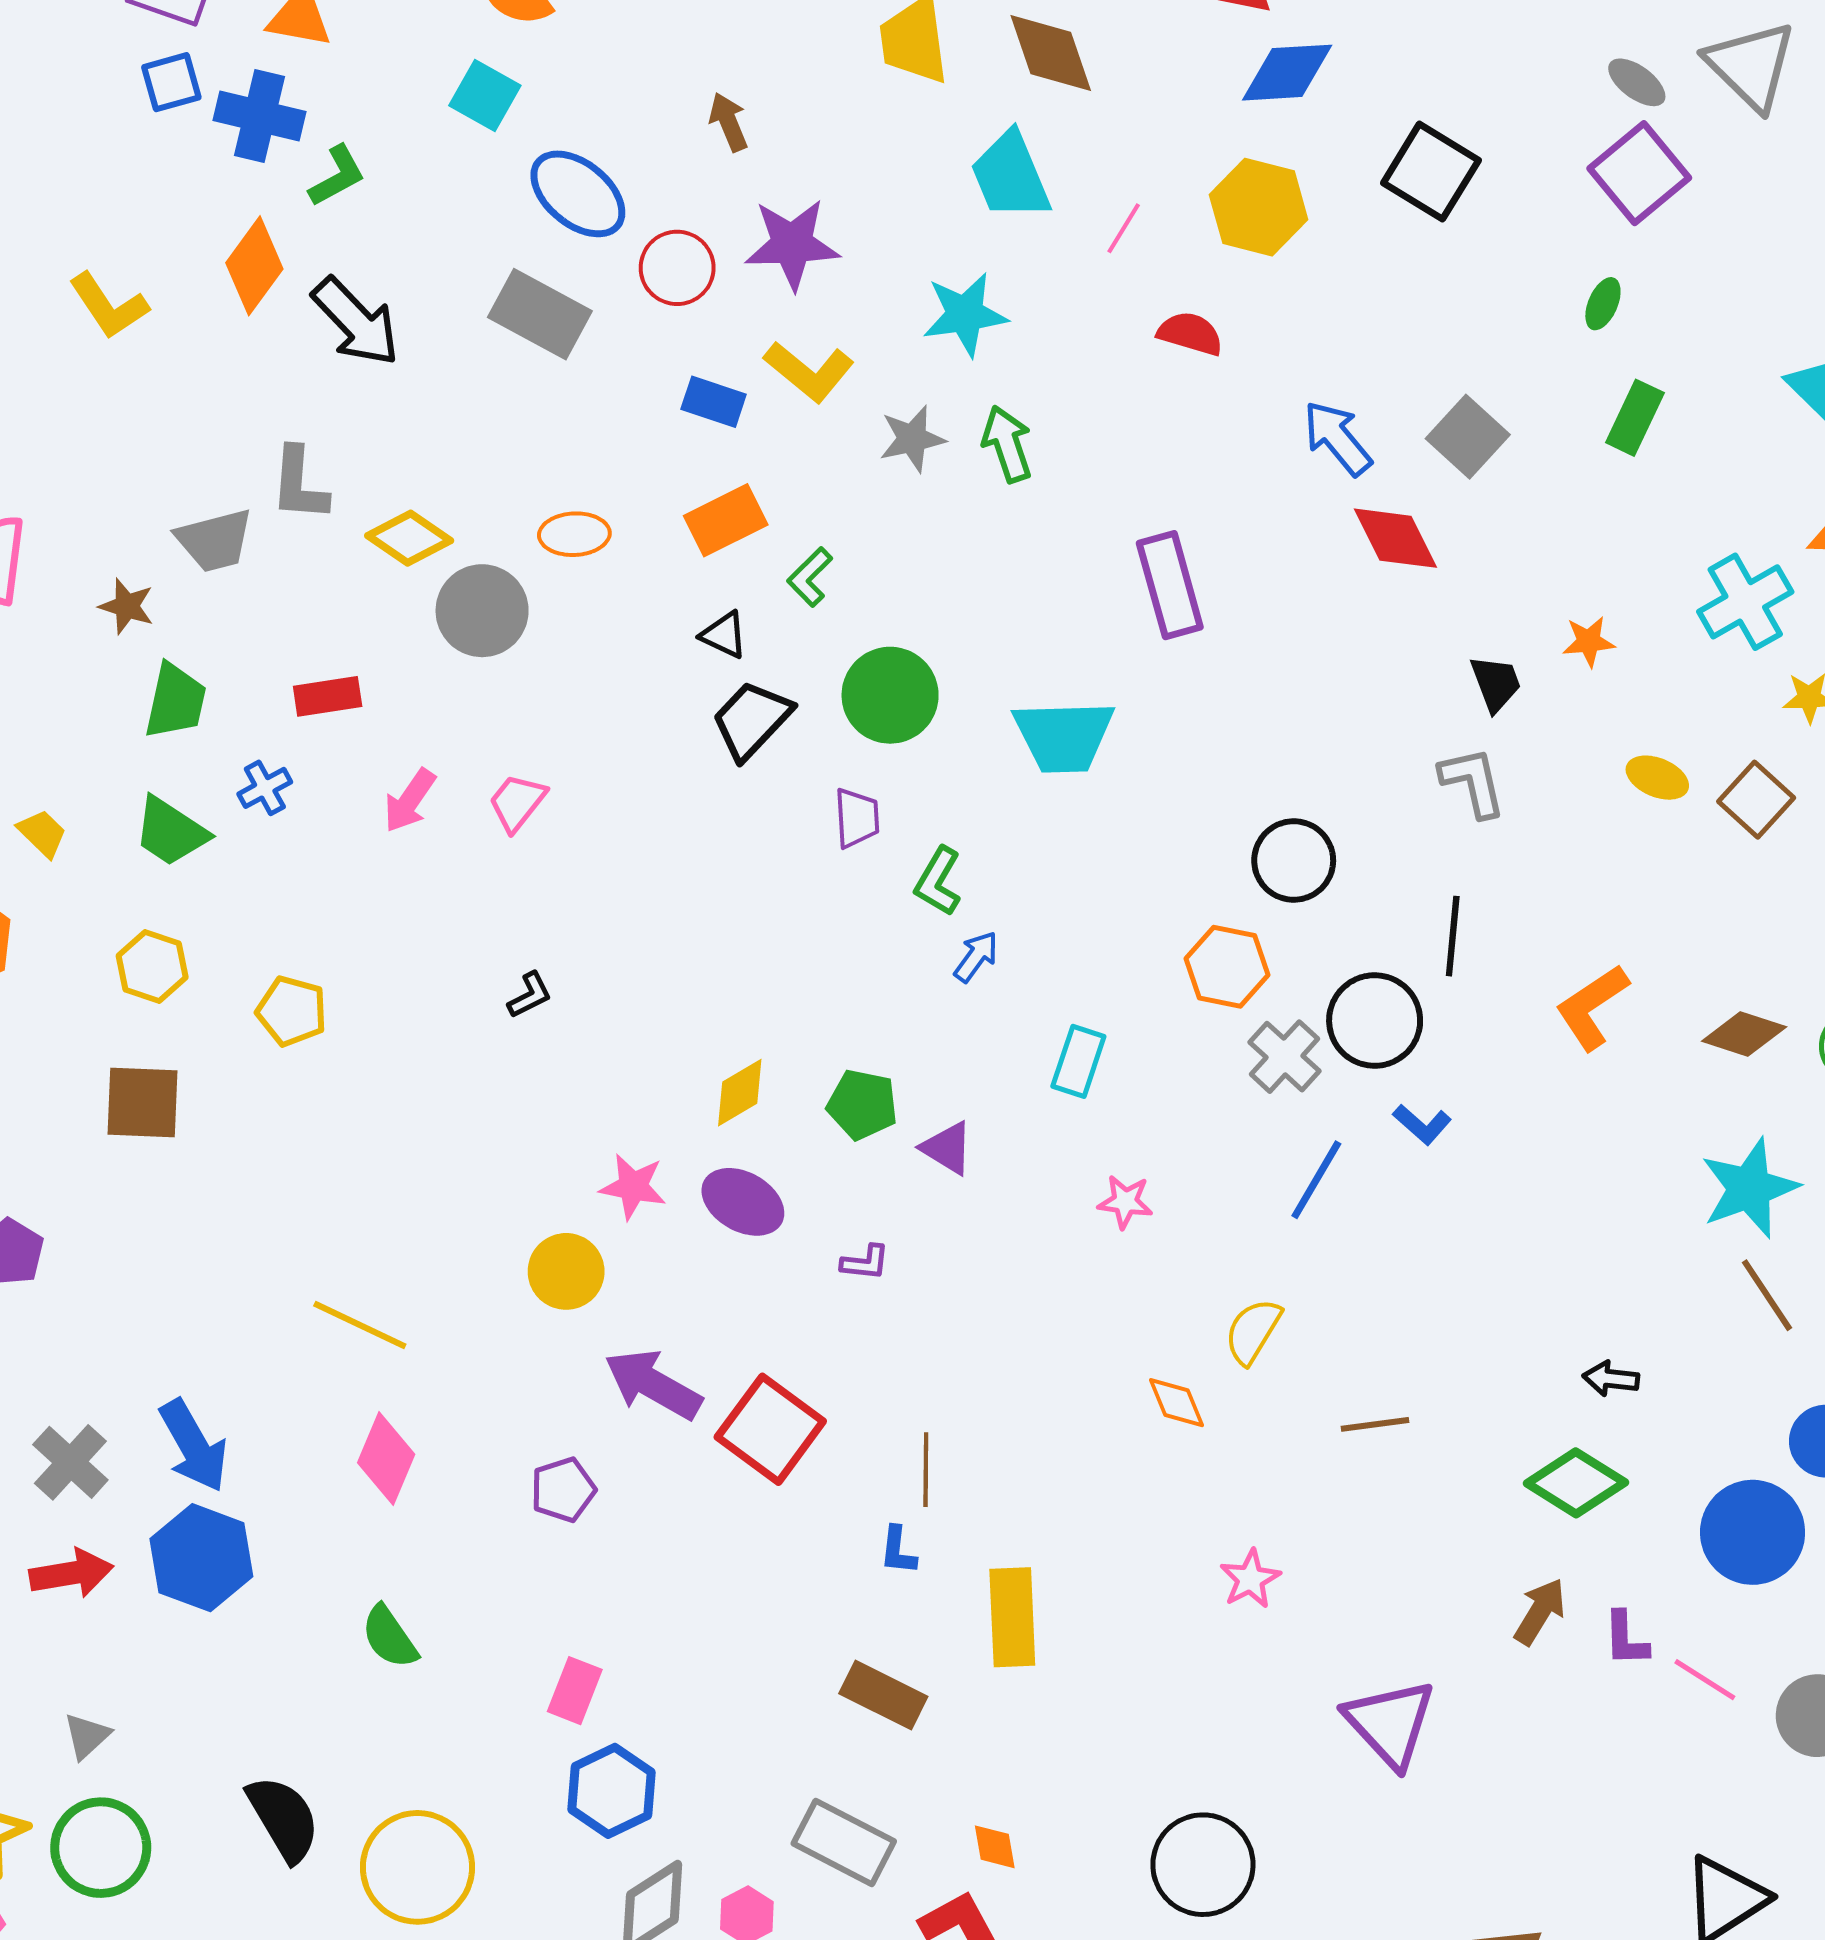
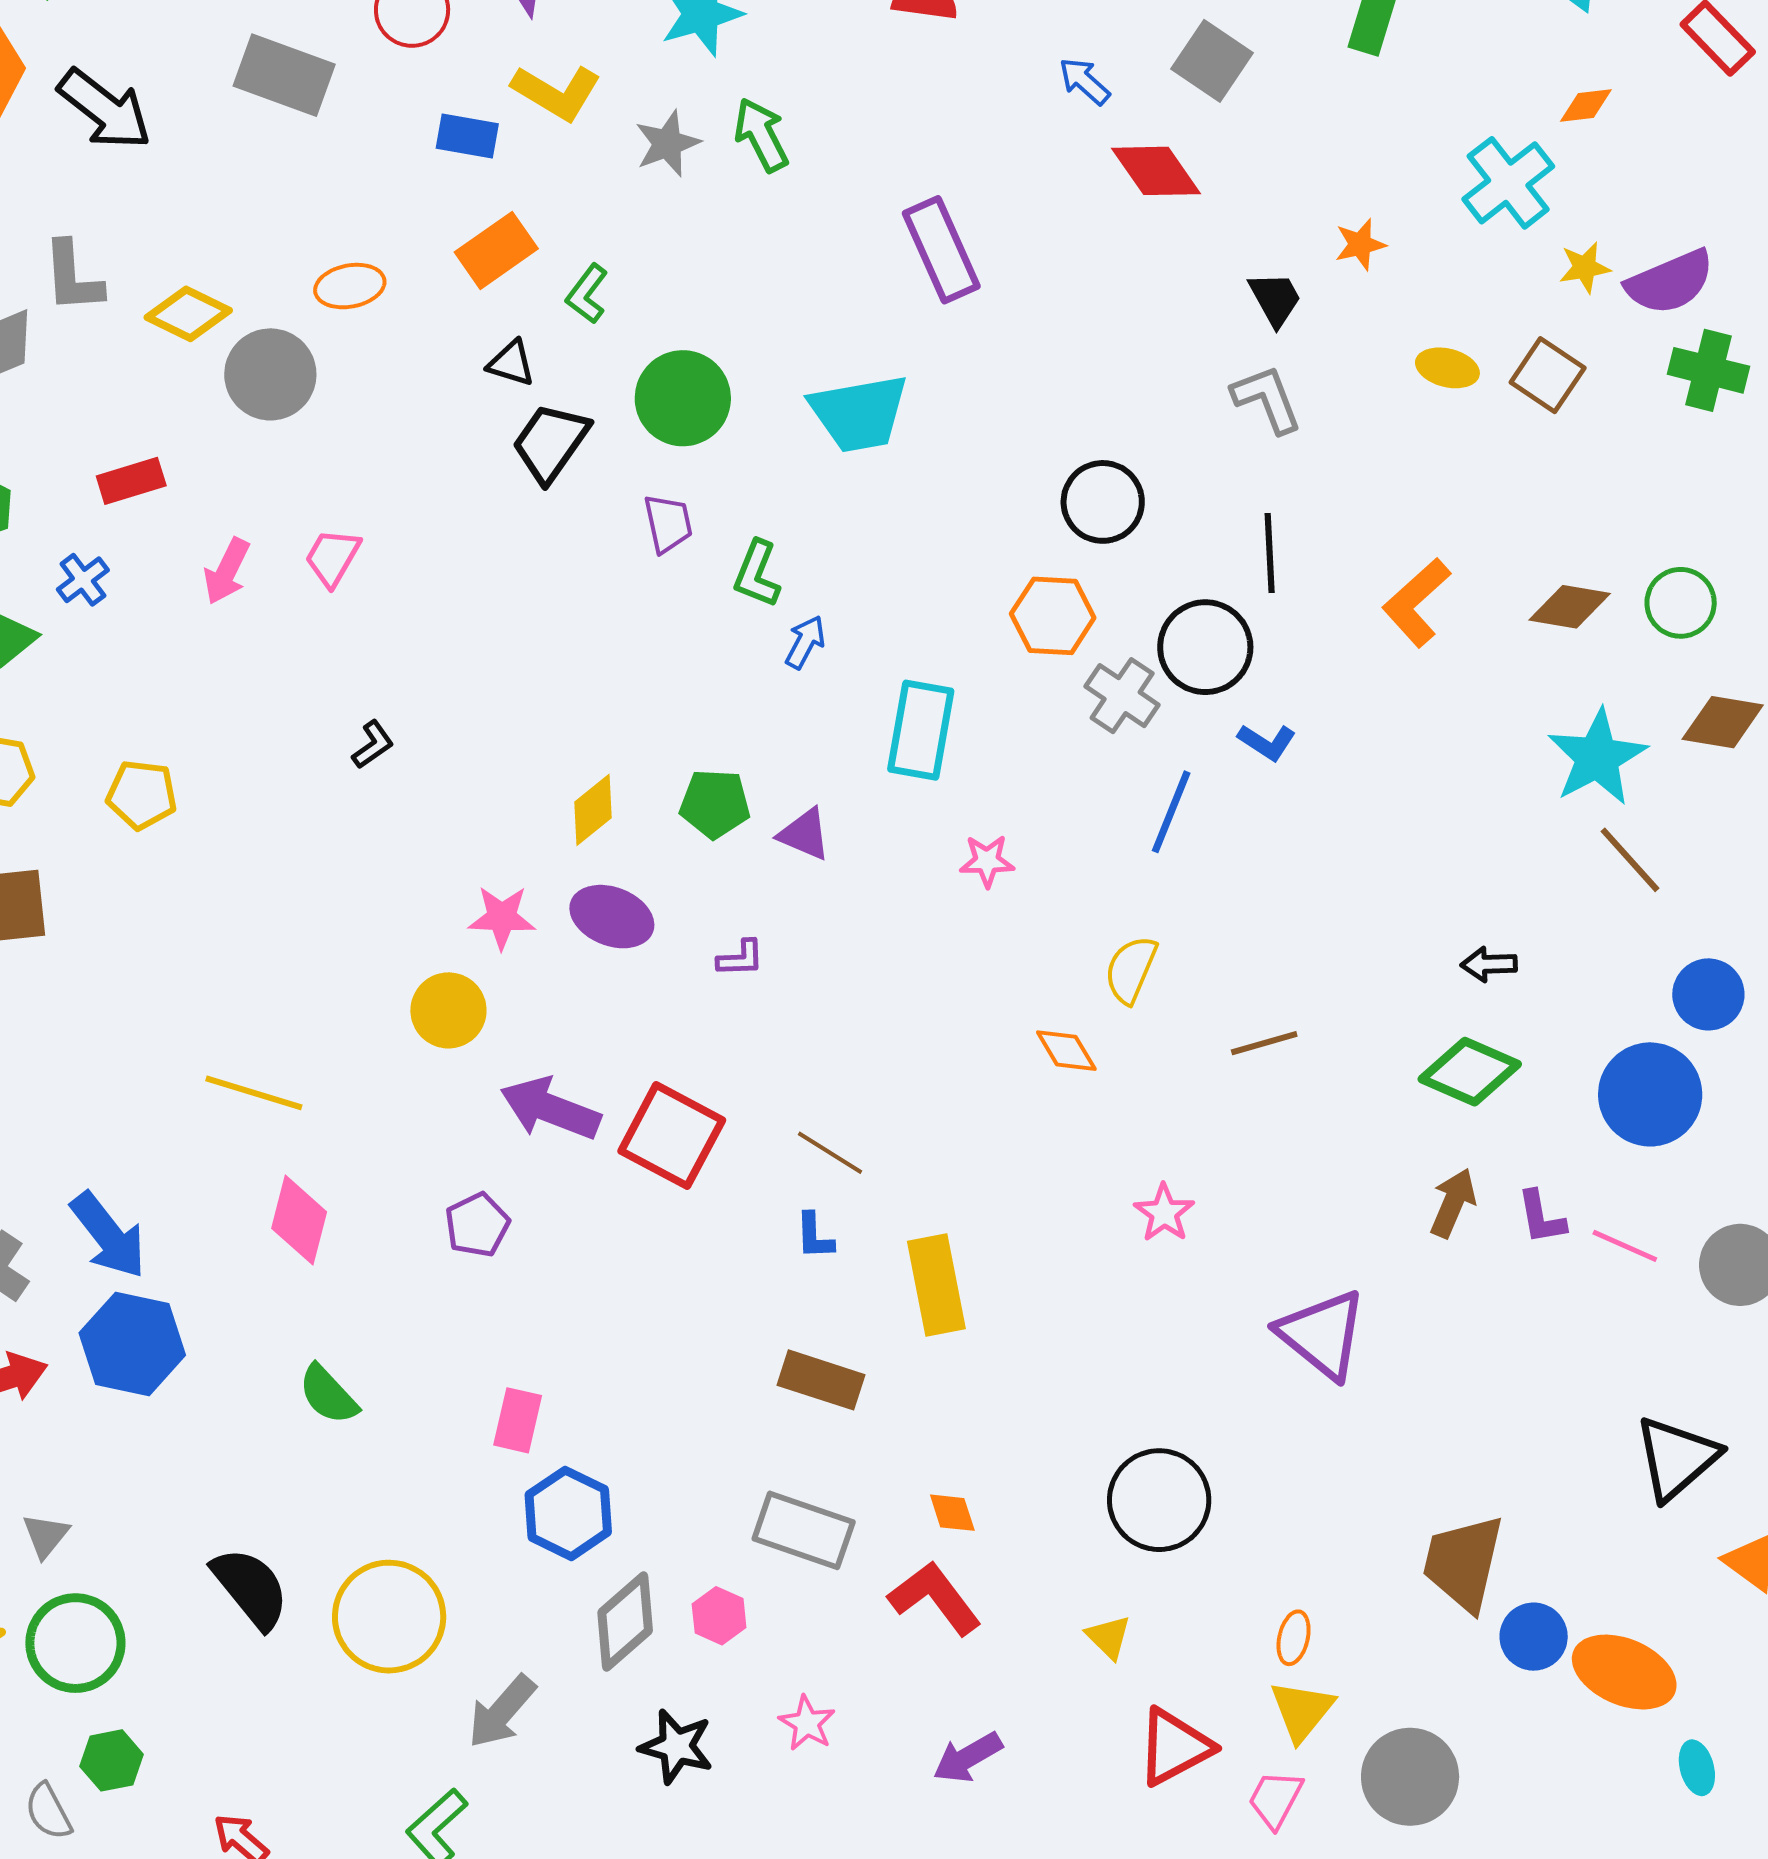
blue arrow: (1337, 438) -> (1084, 81), size x0.7
cyan rectangle: (1078, 1061) -> (921, 730), size x1.4
brown line: (926, 1470) -> (830, 1153), turned -50

